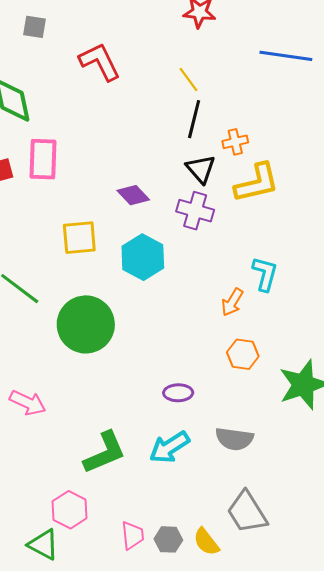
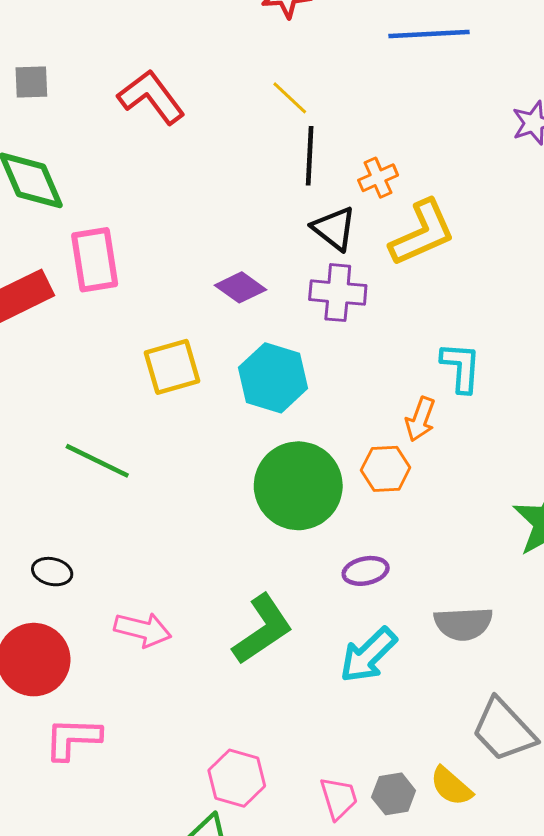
gray square: (35, 27) -> (31, 82), moved
green circle: (86, 324) -> (298, 486), moved
orange hexagon: (243, 354) -> (386, 469), moved
green L-shape: (105, 453) -> (263, 629), moved

